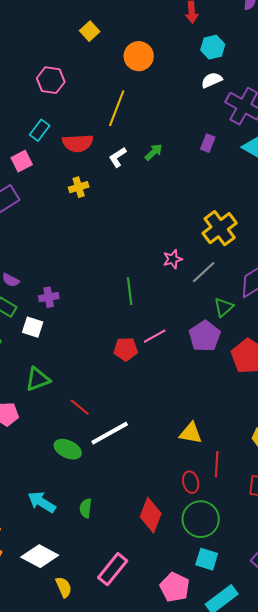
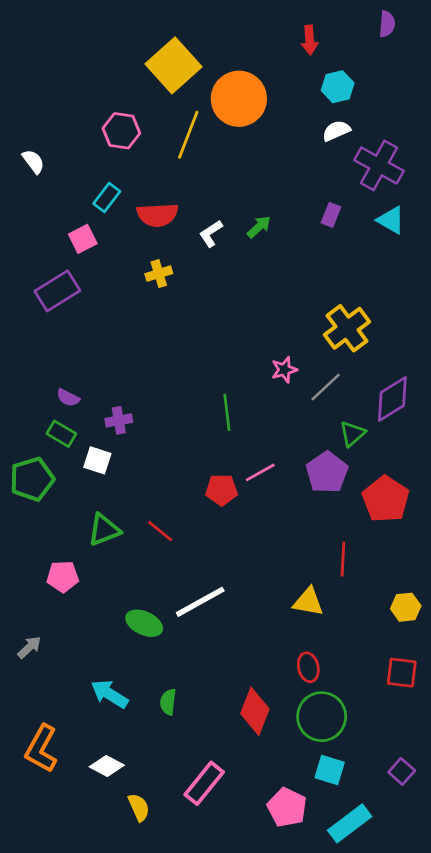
yellow square: (90, 31) -> (173, 65), size x2.0
orange circle: (139, 56) -> (239, 99), size x1.4
yellow line: (117, 108) -> (188, 135), moved
red line: (80, 407) -> (160, 531), moved
red line: (217, 464) -> (343, 559), moved
white diamond: (40, 556) -> (107, 766), size x0.7

